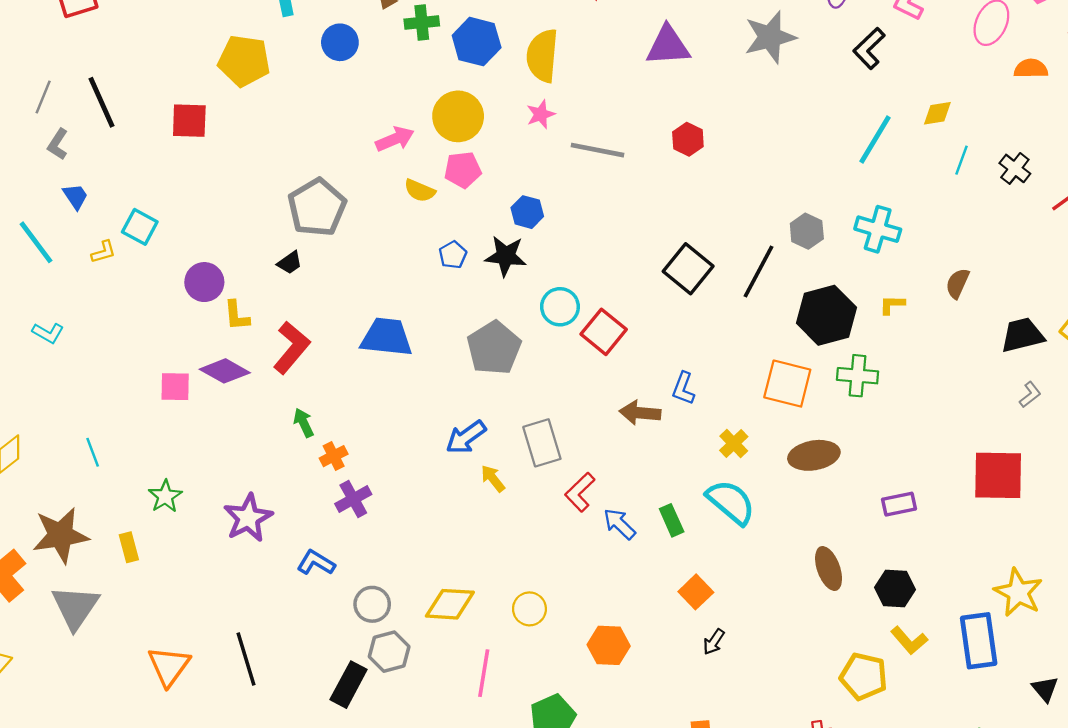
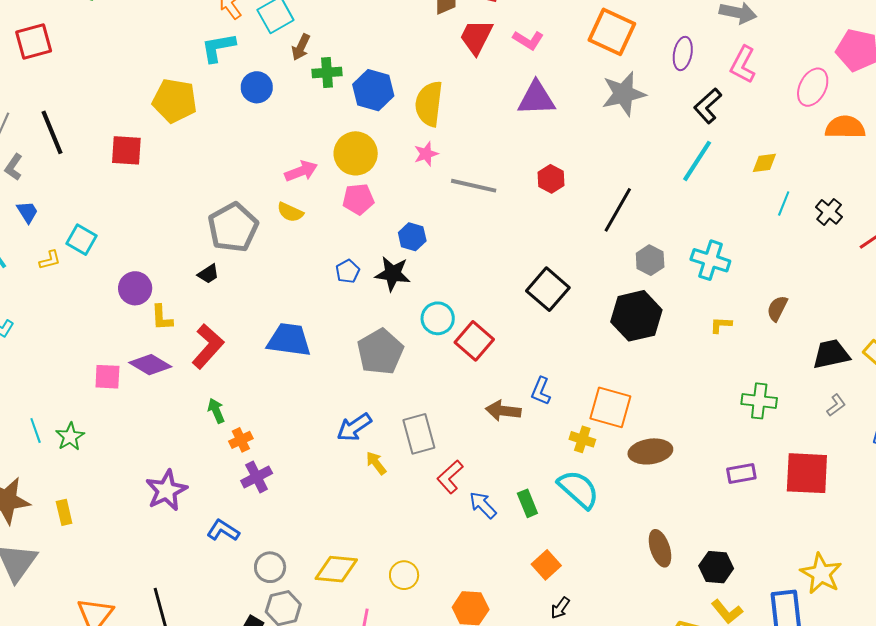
orange semicircle: (1031, 69) -> (845, 127), size x1.4
cyan line: (875, 139) -> (697, 161), moved
yellow semicircle: (420, 191) -> (290, 212), moved
black line: (759, 271) -> (618, 210), moved
black hexagon: (826, 315) -> (636, 316), moved
green cross: (858, 376) -> (759, 401), moved
orange square: (787, 384) -> (610, 407), moved
yellow cross: (734, 443) -> (582, 439), turned -30
green star: (165, 496) -> (70, 437), moved
purple rectangle: (899, 504) -> (741, 473), moved

